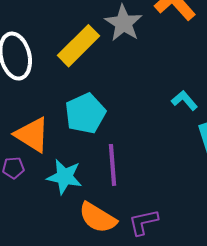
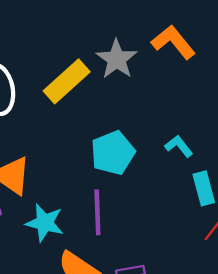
cyan pentagon: (85, 113) -> (113, 153), moved

